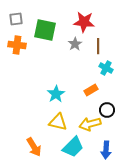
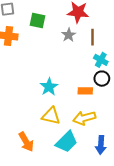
green square: (45, 30) -> (38, 20), size x0.7
orange rectangle: (91, 90) -> (85, 91), moved, turned 32
black circle: (107, 110) -> (102, 79), moved

